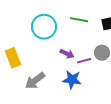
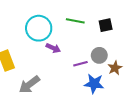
purple arrow: (67, 54) -> (53, 48), moved
blue star: (72, 80) -> (94, 84), moved

